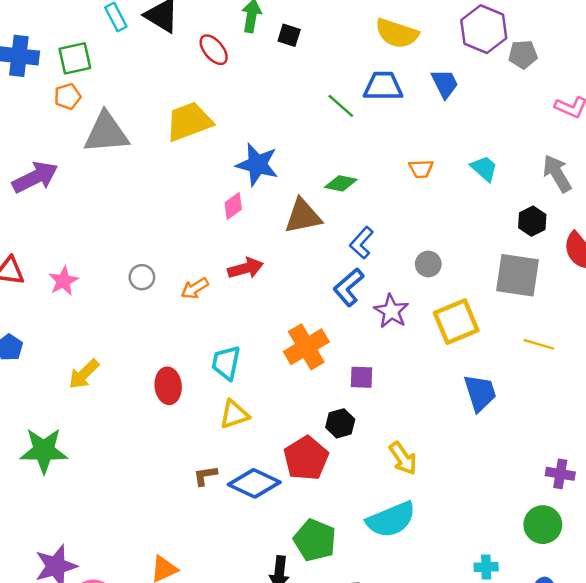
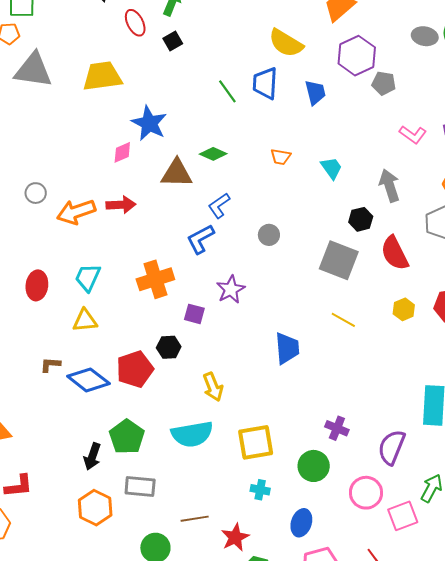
black square: (289, 35) -> (173, 41), moved, turned 30
blue trapezoid: (383, 86) -> (265, 83), turned -100
orange arrow: (195, 288) -> (76, 212), size x1.6
purple star: (391, 311) -> (231, 289), moved
yellow square: (456, 322) -> (256, 442), moved

